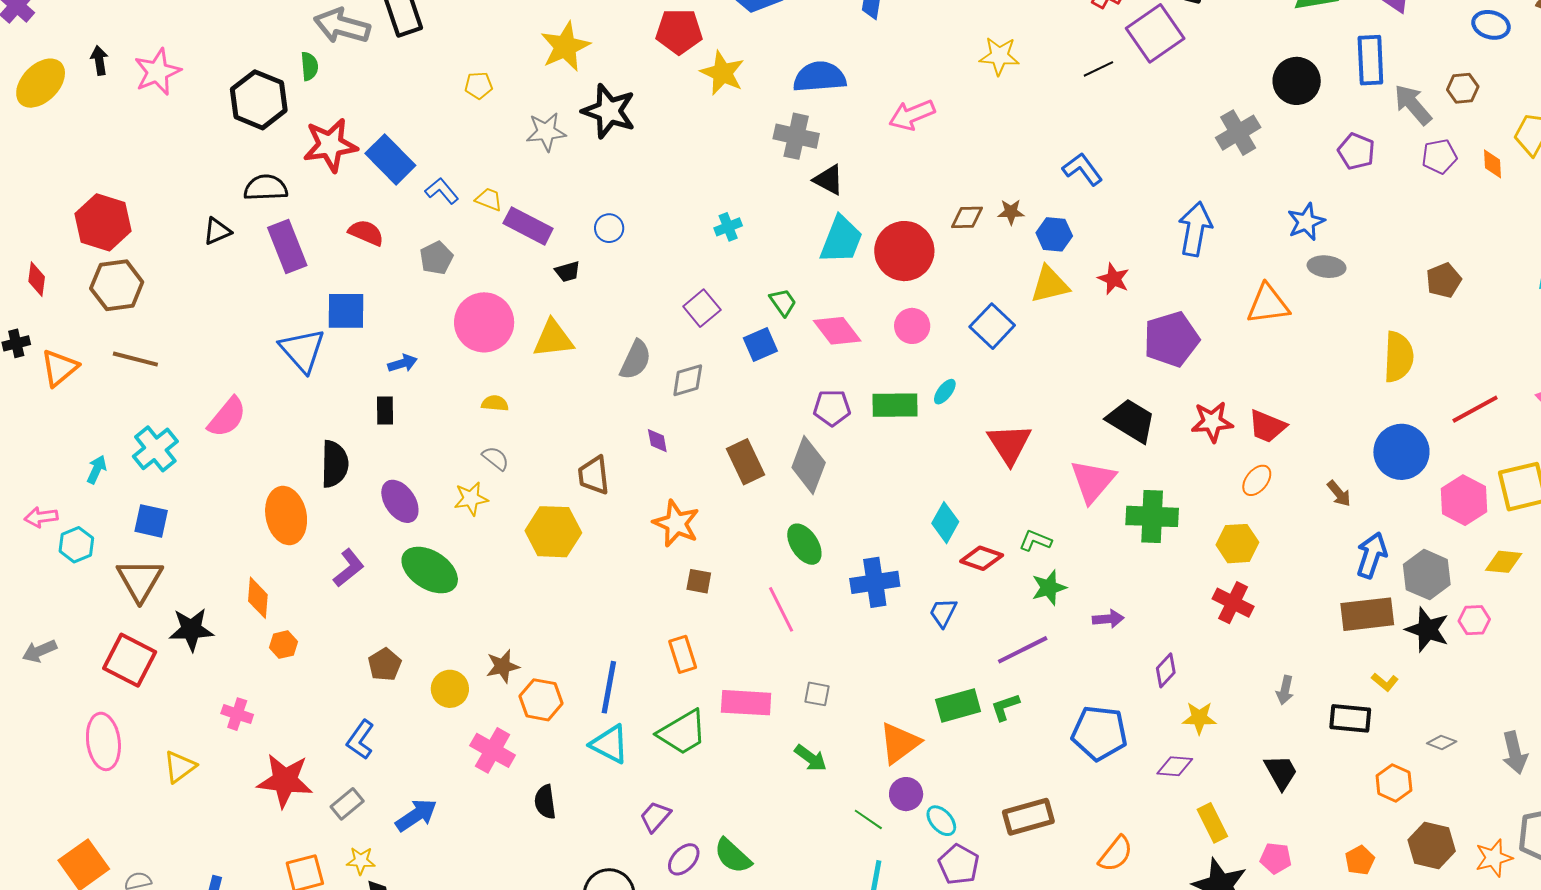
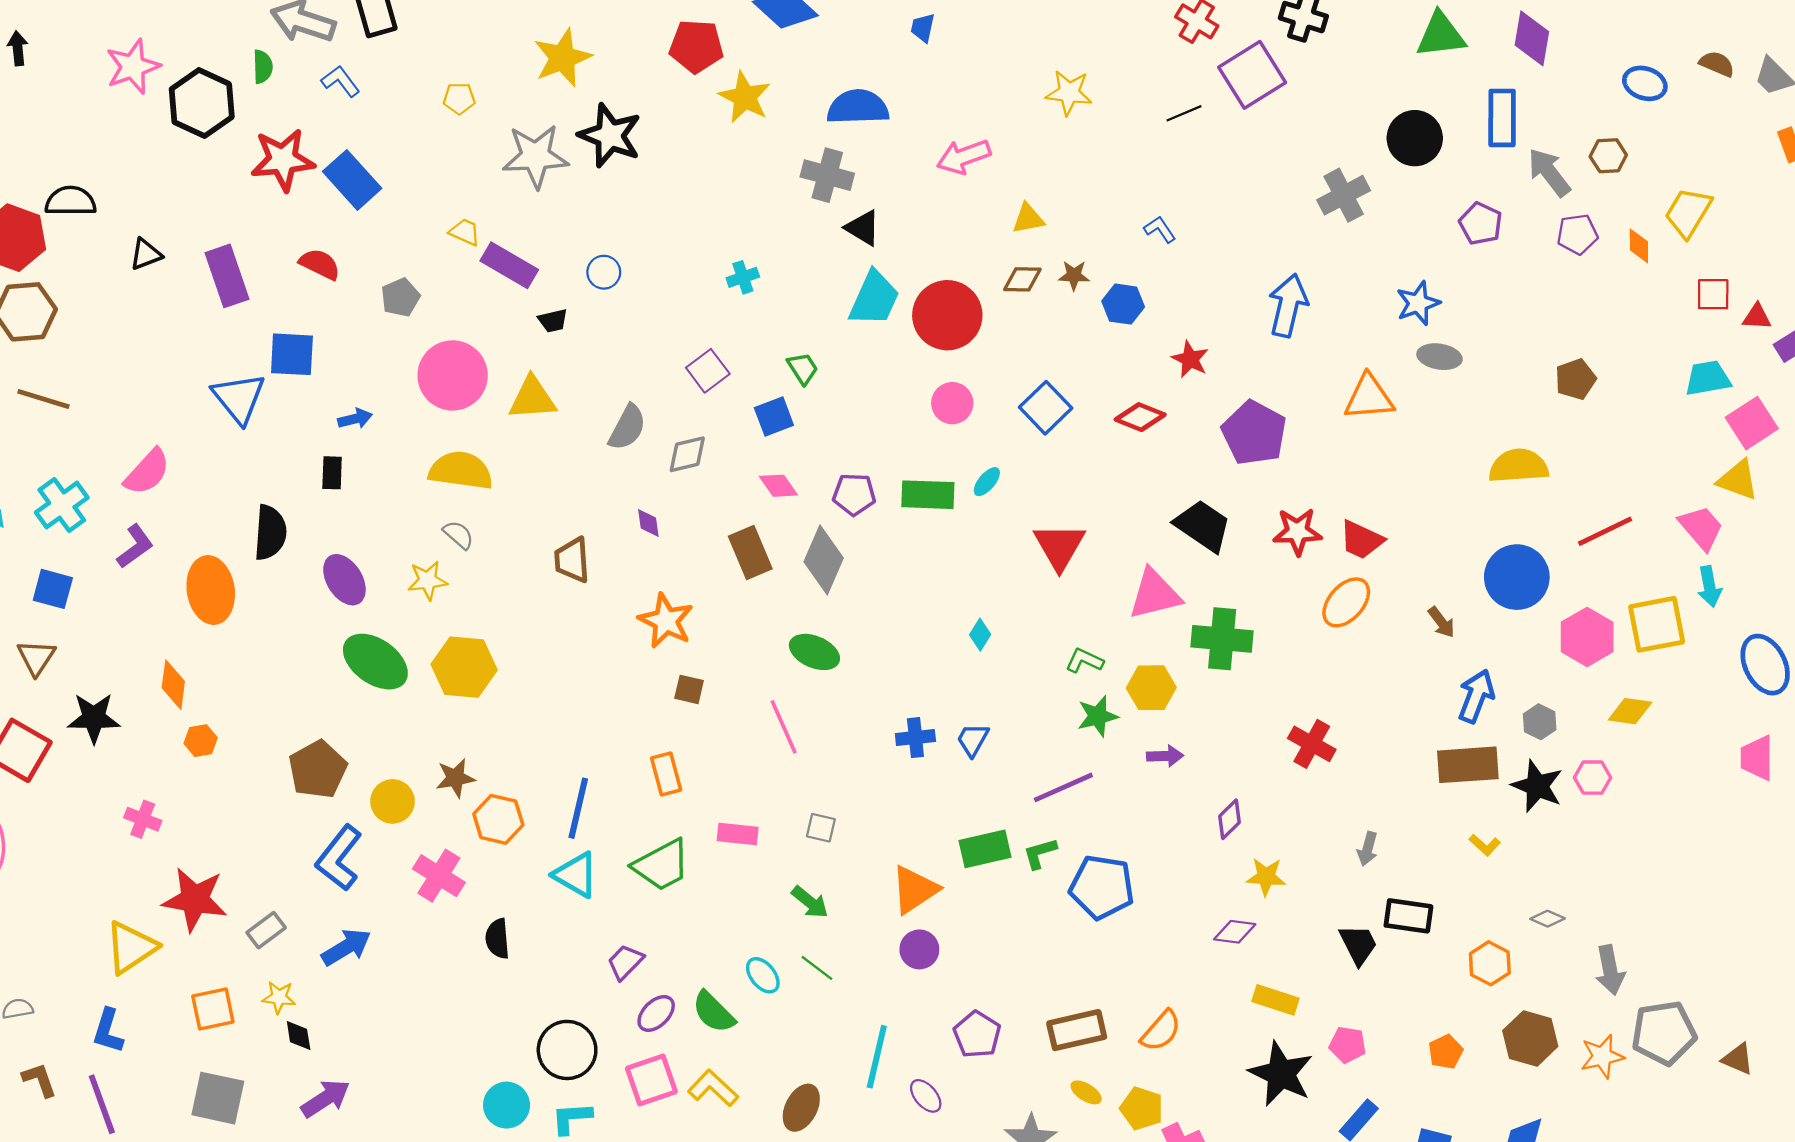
pink star: (157, 72) -> (133, 67), moved
gray star: (546, 132) -> (535, 156), size x1.4
blue L-shape: (1083, 169) -> (1160, 229), size x0.7
black semicircle: (266, 188) -> (71, 201), moved
blue L-shape: (442, 191) -> (341, 81), moved
yellow triangle: (1050, 285) -> (1028, 219), moved, size x0.7
pink diamond: (837, 331) -> (778, 486), moved, size x0.7
purple pentagon: (1171, 339) -> (1254, 433), turned -30
yellow semicircle: (1398, 357) -> (1519, 466), turned -99
yellow semicircle: (495, 403) -> (461, 471), size x2.0
orange ellipse: (1257, 480) -> (1346, 602), size x1.4
pink triangle: (1093, 481) -> (1155, 594), turned 33
cyan diamond: (945, 523) -> (980, 635), size x0.7
yellow hexagon: (553, 532) -> (464, 667), moved
green ellipse: (804, 544) -> (814, 652), turned -36
yellow hexagon: (1237, 544) -> (1151, 688), moved
red diamond: (982, 558) -> (1140, 417), moved
purple L-shape: (349, 568) -> (135, 546), moved
gray hexagon: (1427, 575) -> (1540, 722), size x0.6
brown triangle: (140, 580) -> (36, 657), size x0.7
blue cross: (875, 582) -> (915, 738), moved, size x0.7
brown pentagon: (385, 664) -> (318, 769), size x1.5
pink rectangle: (746, 703) -> (738, 834), size x0.7
black rectangle: (1350, 718) -> (1408, 916), moved
blue pentagon: (1099, 733) -> (1102, 887), moved
blue L-shape: (360, 740) -> (339, 858), moved, size x1.4
gray arrow: (1515, 753) -> (1610, 970), moved
yellow triangle: (180, 767) -> (131, 947), moved, size x1.4
brown rectangle: (1028, 817) -> (1077, 1030), moved
green line: (868, 819) -> (817, 968), moved
cyan ellipse: (941, 821) -> (763, 975), moved
yellow rectangle: (1212, 823) -> (1276, 1000), turned -48

